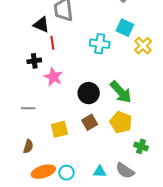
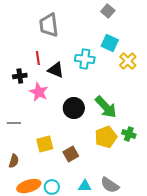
black triangle: (41, 25) -> (56, 70), moved
brown square: (90, 122) -> (71, 154), moved
yellow pentagon: (121, 122) -> (106, 137), turned 30
green cross: (141, 146) -> (129, 134), moved

